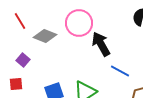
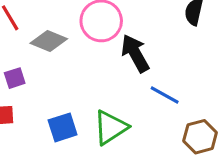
purple square: (23, 60) -> (15, 78), turned 32

